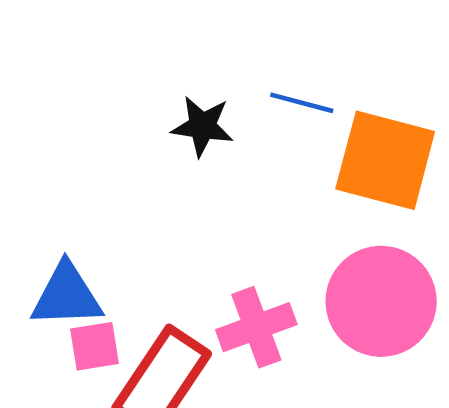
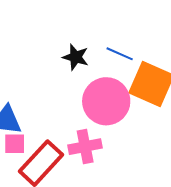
pink circle: (381, 301) -> (106, 101), moved

